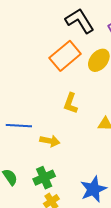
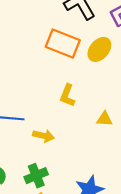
orange rectangle: (65, 56) -> (63, 44), turned 60

